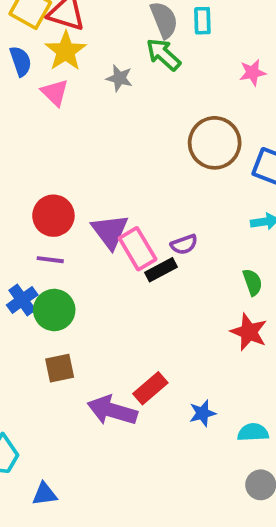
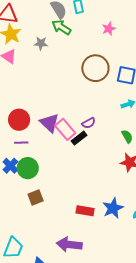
red rectangle: (150, 388) -> (85, 211), moved, turned 60
purple arrow: (112, 410) -> (69, 244), moved
blue star: (202, 413) -> (113, 208), size x1.5

